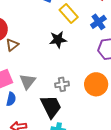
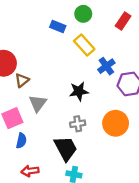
blue cross: (98, 22) -> (106, 66), moved
black star: (58, 40) -> (79, 91), moved
gray triangle: (28, 82) -> (38, 103), moved

